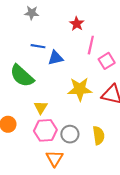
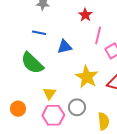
blue line: (38, 46) -> (39, 33), moved
yellow star: (80, 89) -> (87, 77), turned 30
gray circle: (70, 134) -> (77, 107), moved

